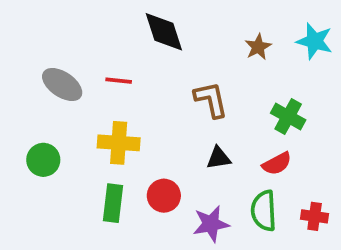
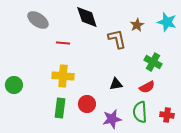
gray ellipse: (62, 85) -> (38, 20), moved
brown L-shape: (211, 100) -> (117, 39), moved
green circle: (43, 160) -> (14, 85), moved

